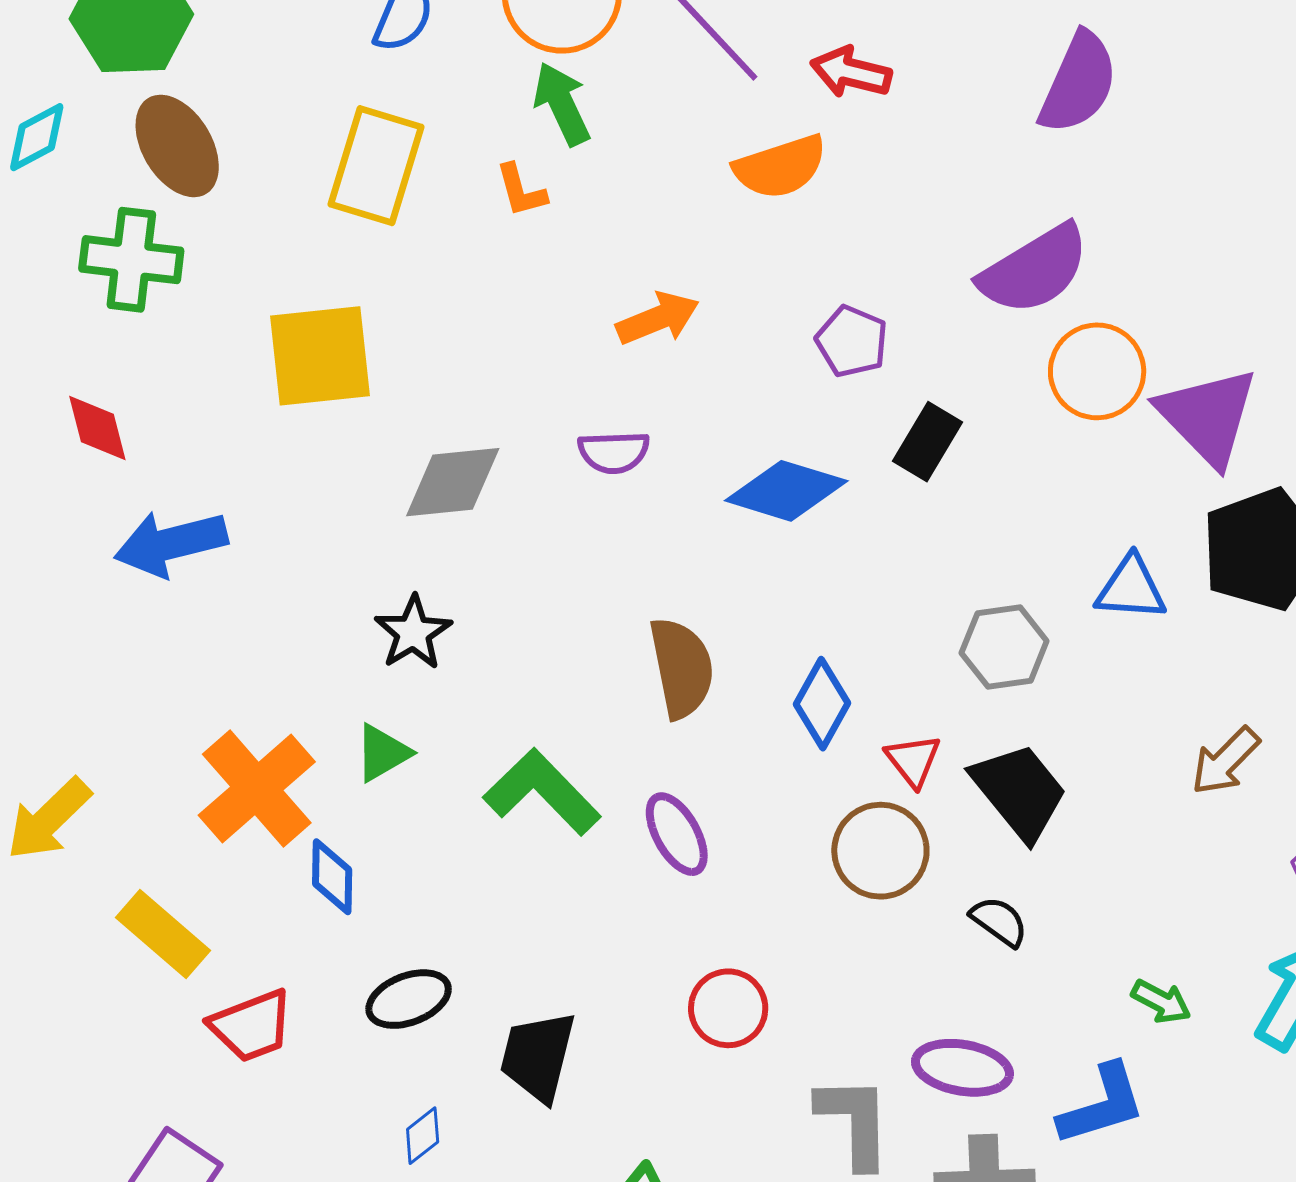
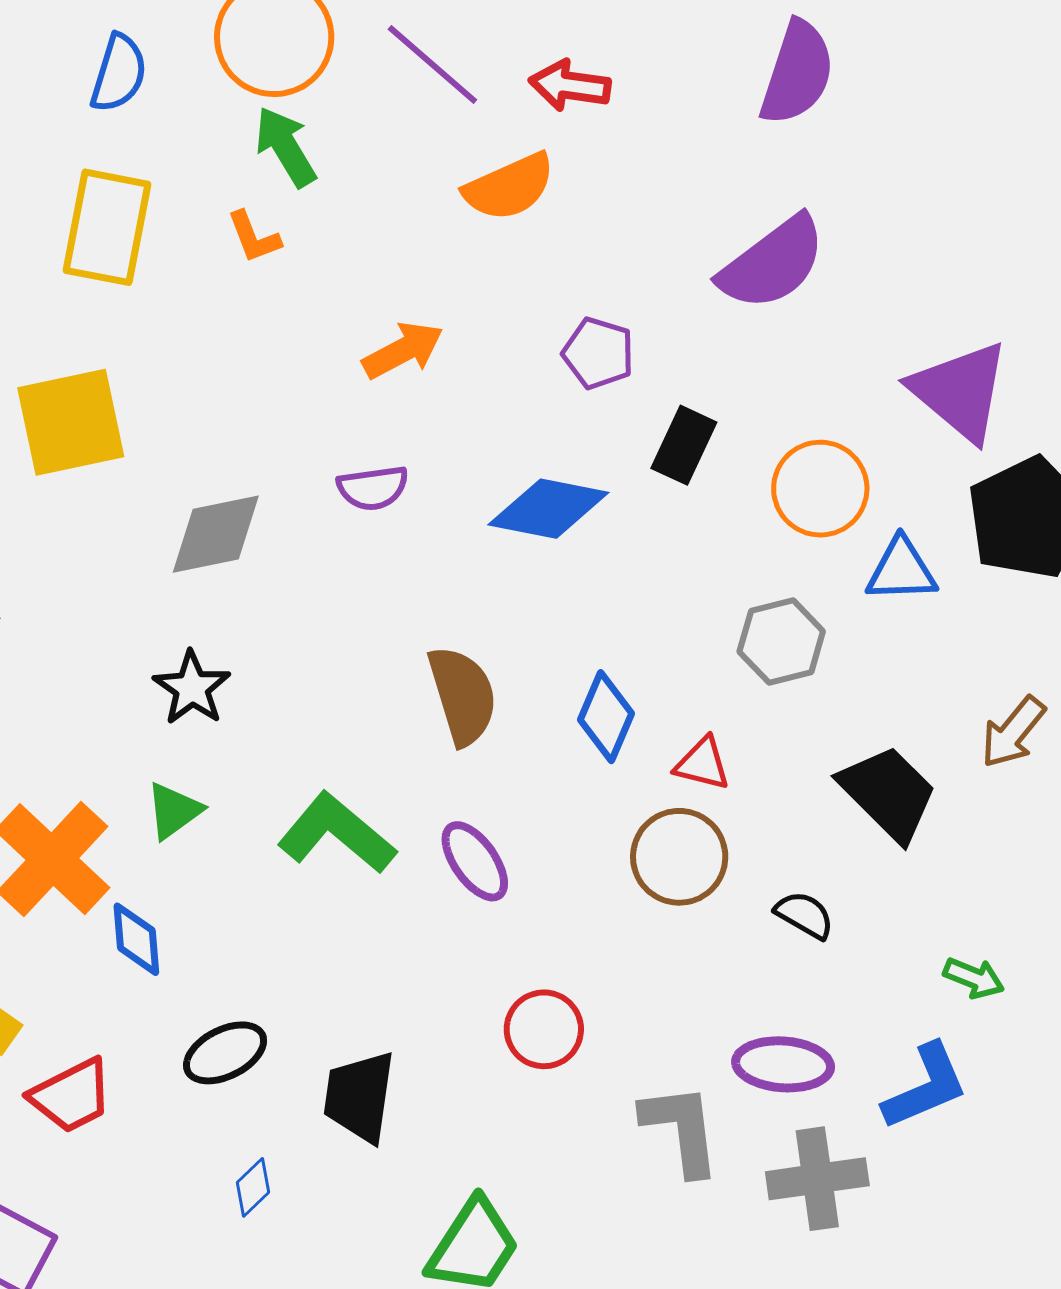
orange circle: (1097, 371) -> (820, 489), moved
red triangle: (913, 760) -> (702, 764), turned -32
black trapezoid: (1019, 792) -> (888, 793), moved

